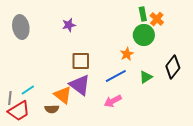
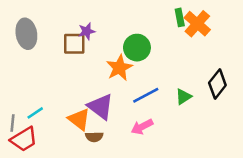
orange cross: (157, 19) -> (197, 24), size x1.5
green circle: (144, 35) -> (137, 48), moved
orange star: (127, 54) -> (119, 68), moved, size x1.5
brown square: (81, 61) -> (74, 44), moved
brown semicircle: (52, 109) -> (94, 137), moved

